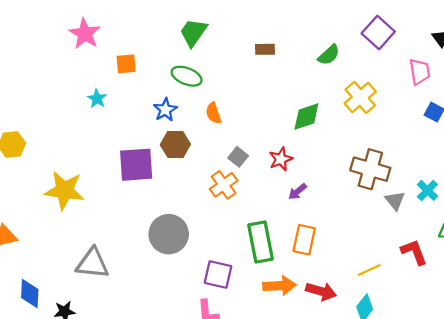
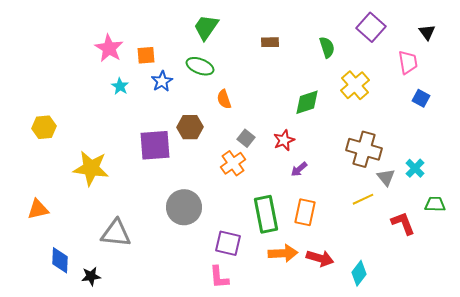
pink star: (85, 34) -> (109, 48), moved
green semicircle: (329, 55) -> (327, 47), turned -65
blue star: (165, 110) -> (162, 81), moved
yellow line: (369, 270) -> (363, 199), moved

